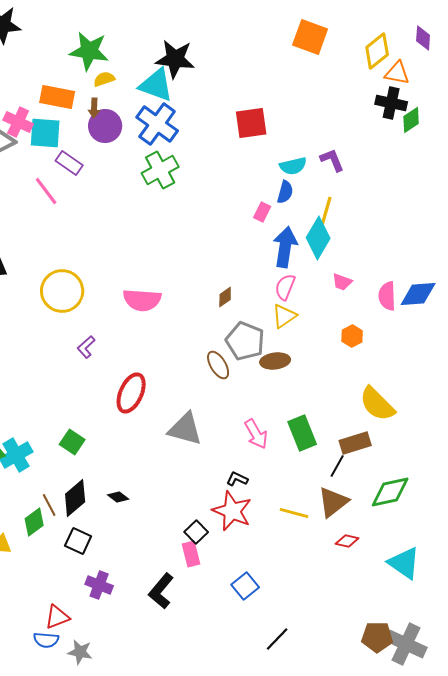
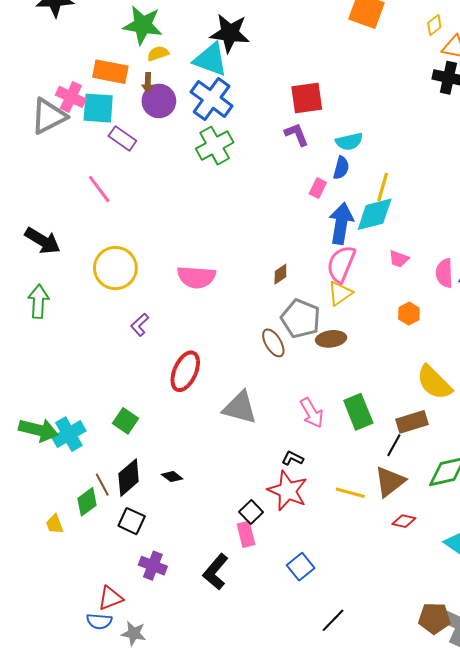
yellow diamond: (377, 51) -> (434, 25), size x0.6
purple L-shape: (332, 160) -> (297, 134), moved
pink line: (46, 191) -> (99, 189), moved
cyan diamond: (318, 238) -> (375, 214), turned 45
pink semicircle: (285, 287) -> (341, 264), size x1.4

